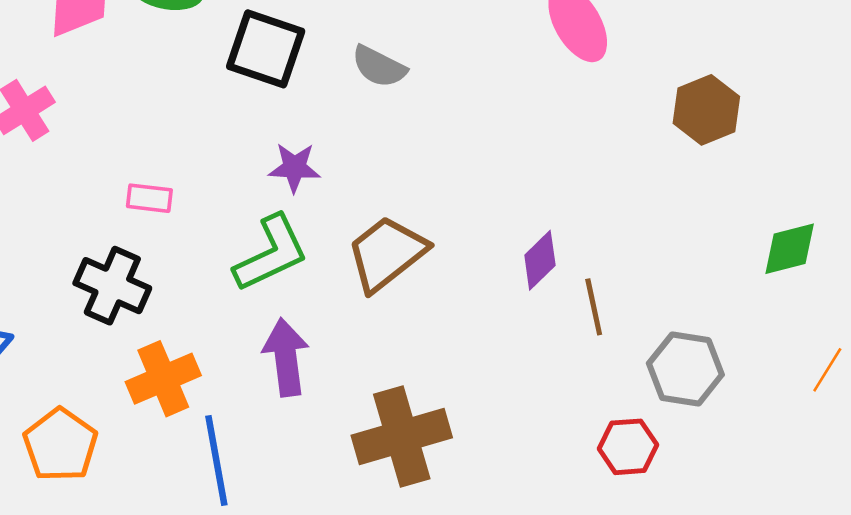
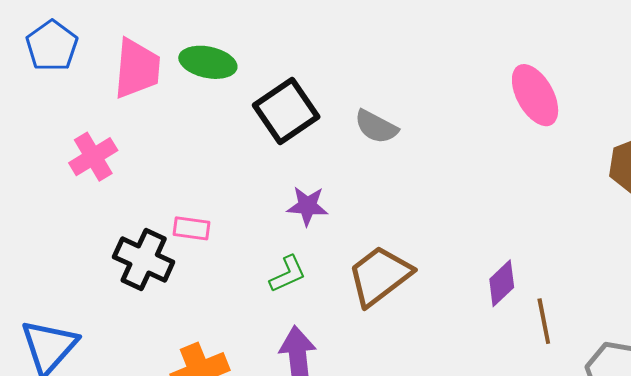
black square: (266, 49) -> (286, 111), turned 36
green L-shape: (271, 253) -> (288, 274), size x0.6
black cross: (112, 286) -> (144, 260), moved

